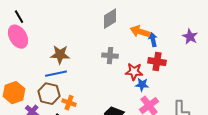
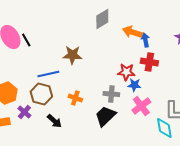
black line: (19, 17) -> (26, 40), moved
brown star: (60, 55) -> (72, 55), moved
gray cross: (110, 56) -> (111, 94), moved
orange cross: (69, 103) -> (75, 98), moved

